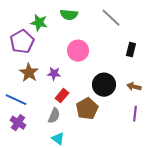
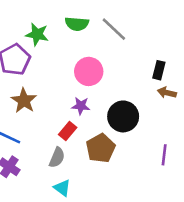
gray line: (111, 18) -> (114, 29), moved
purple star: (54, 74) -> (81, 106), moved
brown arrow: (134, 87) -> (167, 93), moved

